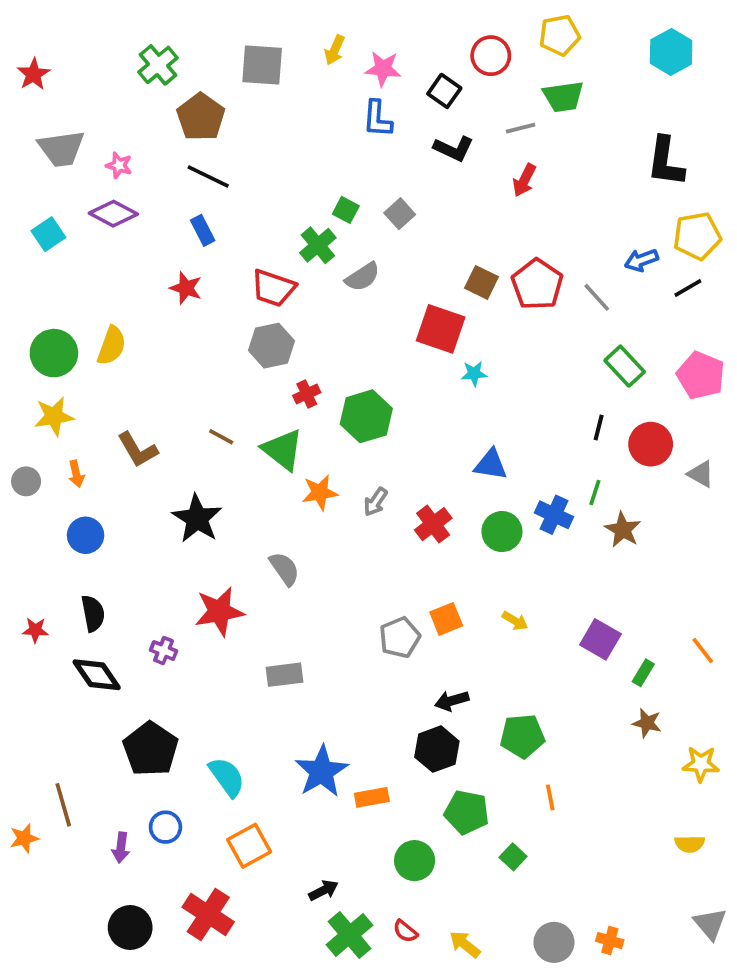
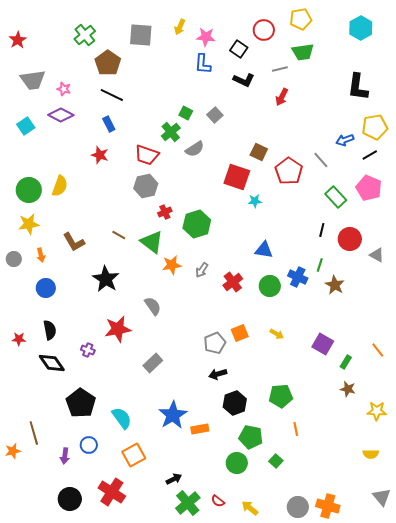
red pentagon: (537, 284) -> (289, 171), moved
pink pentagon: (701, 375) -> (369, 188), moved
gray rectangle: (284, 675) -> (153, 363), turned -36
black arrow: (452, 701) -> (218, 374), moved
green circle: (415, 861) -> (237, 463), moved
orange cross: (610, 941) -> (328, 506), size x1.6

